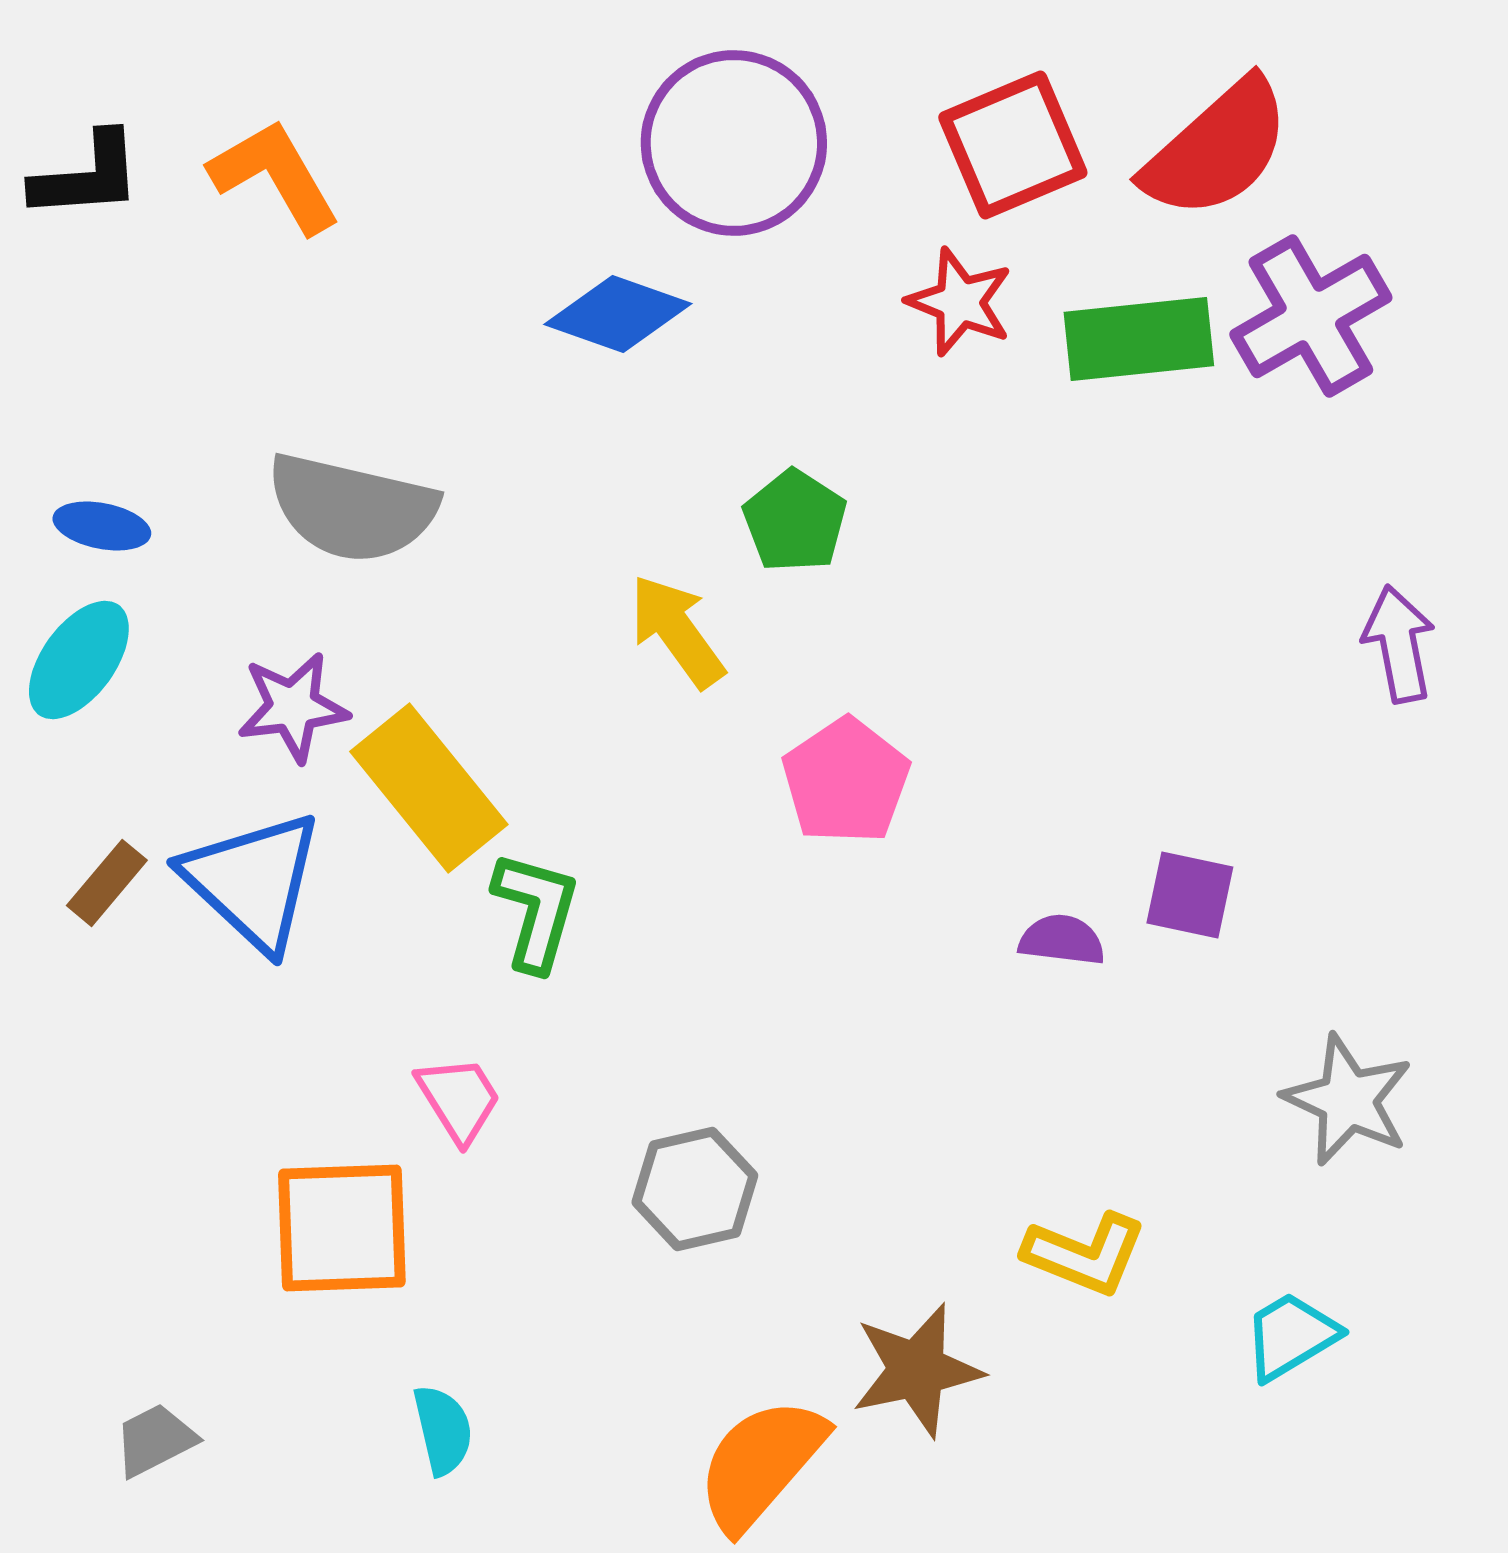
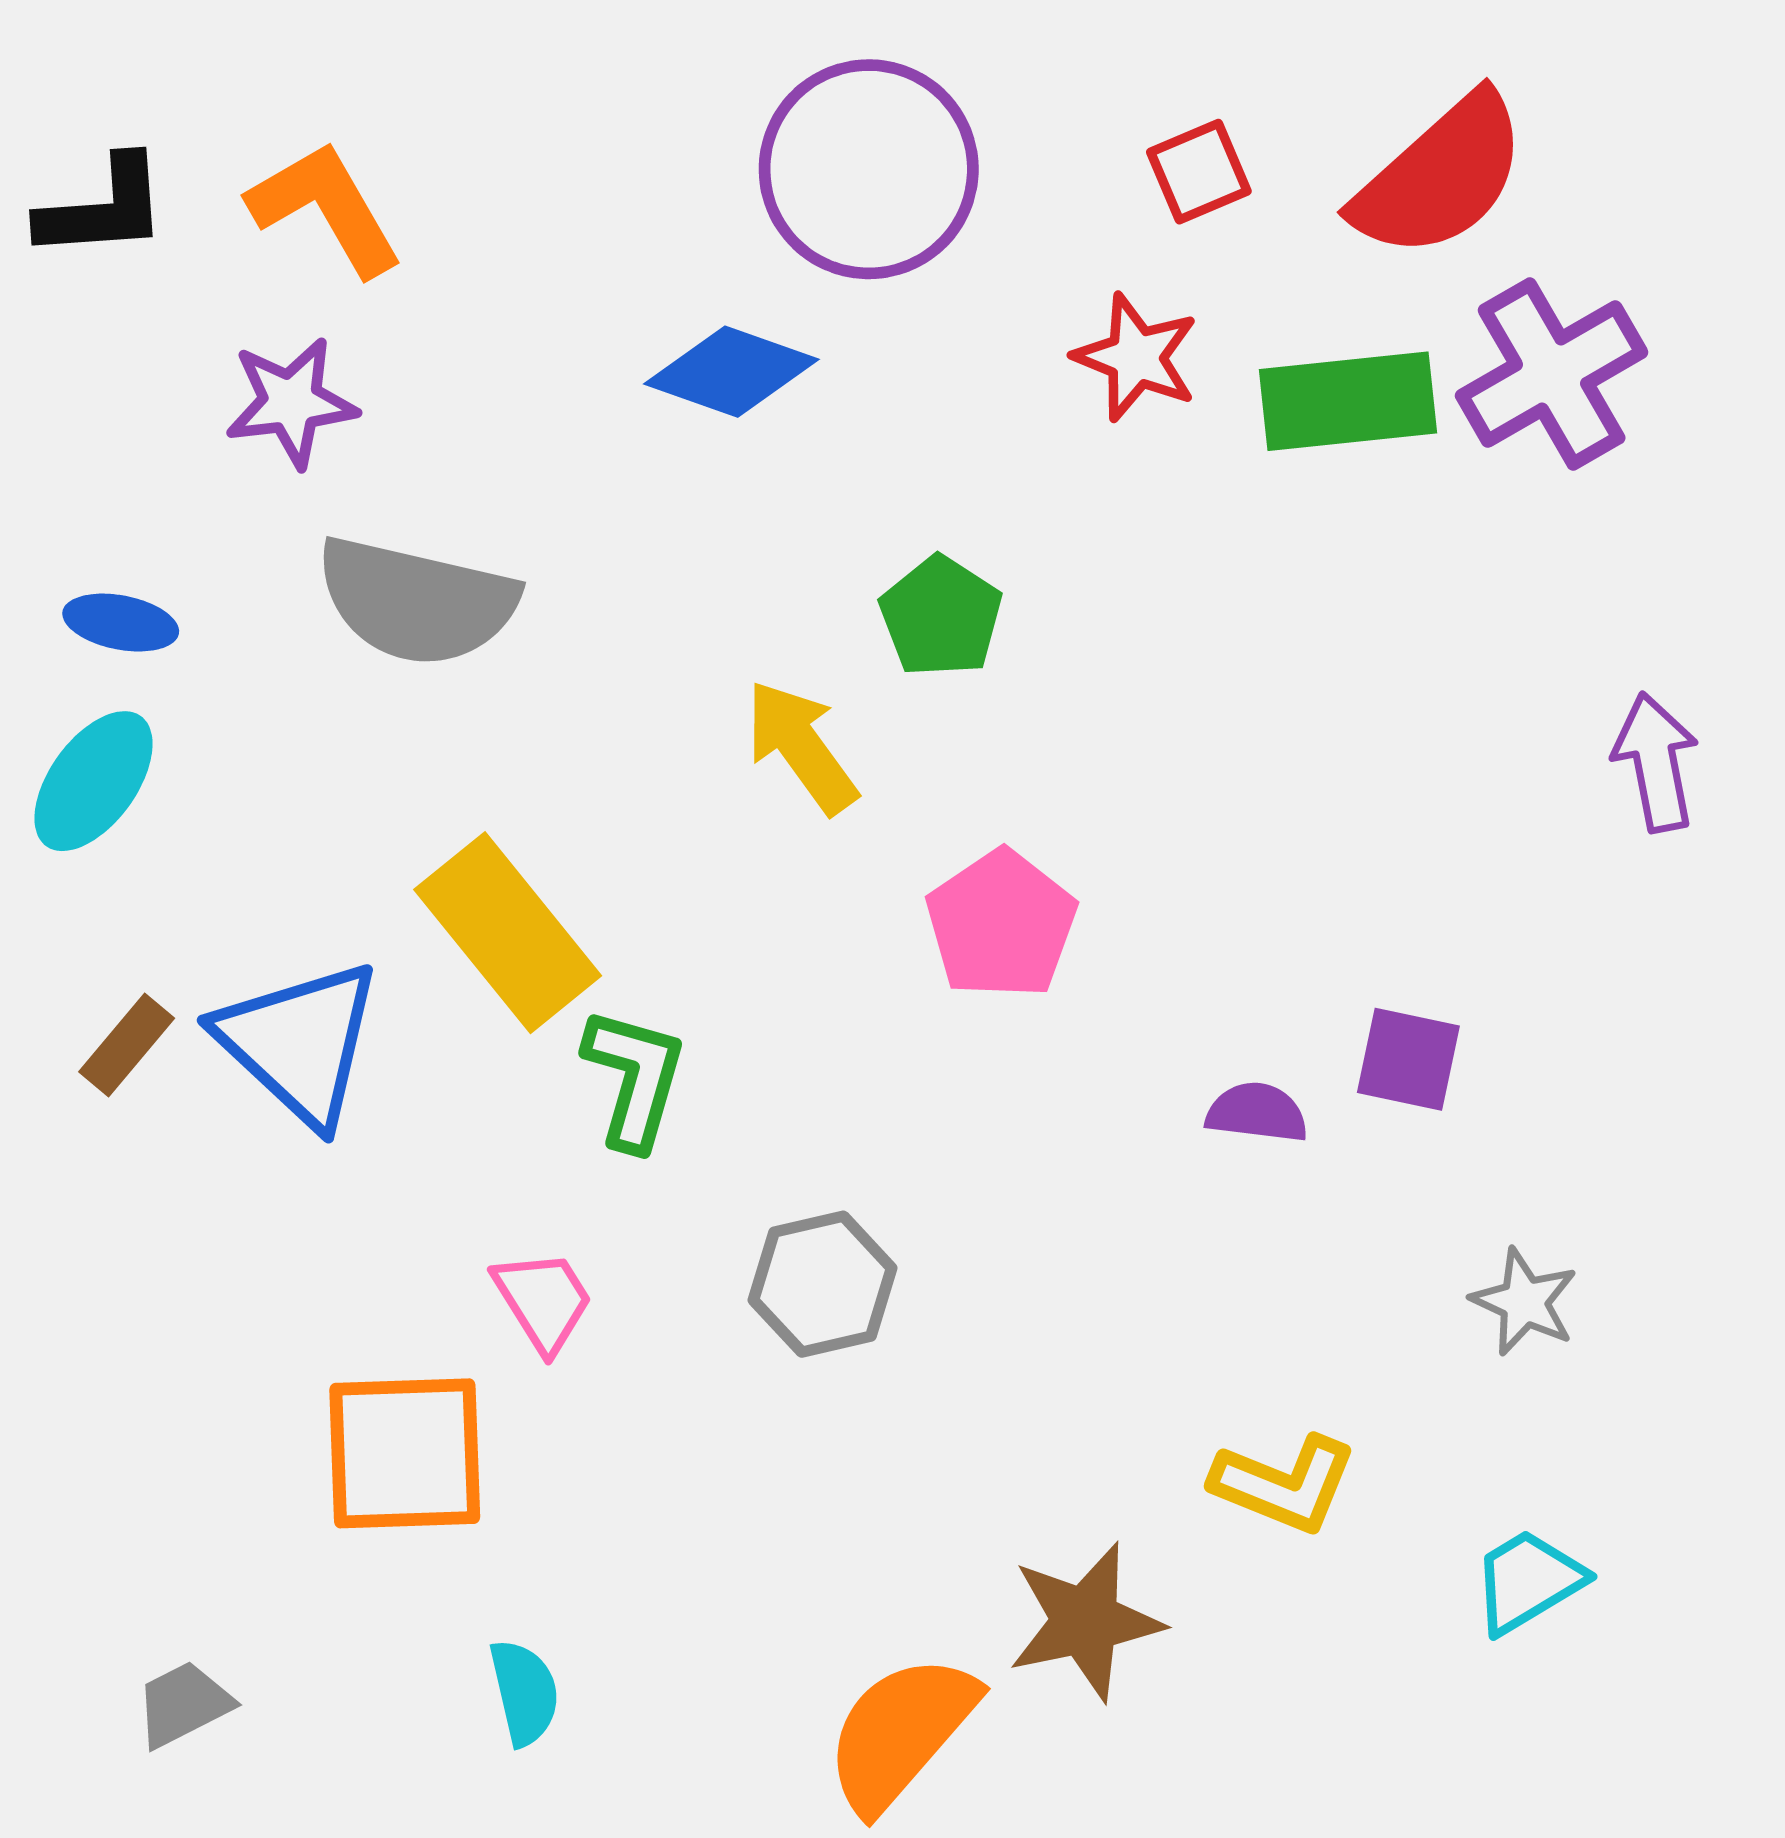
red square: (1013, 145) -> (1199, 172), size x0.6
purple star: (293, 707) -> (291, 402), moved
gray star: (1348, 1100) -> (1524, 1302), moved, size x0.7
gray hexagon: (695, 1189) -> (823, 1284), moved

